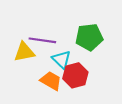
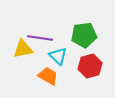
red hexagon: (75, 75) -> (90, 66), moved

